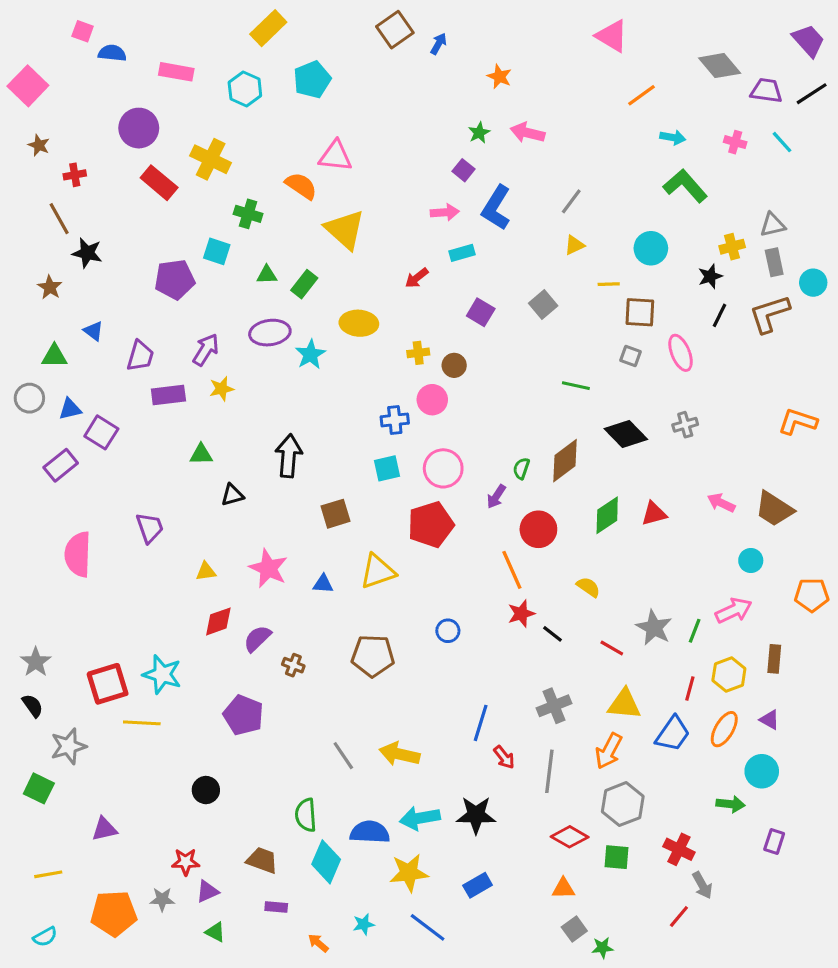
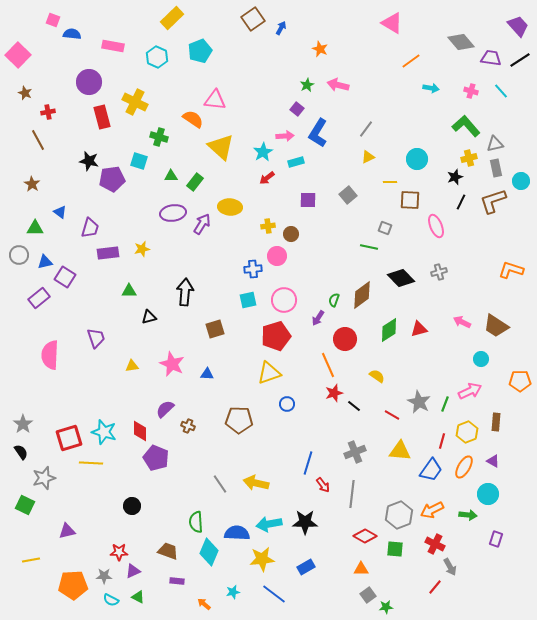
red rectangle: (159, 183) -> (102, 117), turned 35
green L-shape: (685, 186) -> (466, 126), moved
black star: (87, 253) -> (89, 161), moved
purple square: (481, 312) -> (308, 200), turned -30
purple arrow: (206, 350) -> (202, 224), moved
cyan star: (310, 354) -> (263, 152), moved
gray square: (631, 356) -> (385, 228), moved
yellow triangle: (378, 571) -> (269, 373), moved
red diamond: (218, 621) -> (140, 431), moved, turned -70
orange arrow: (609, 751) -> (432, 510), moved, turned 35
cyan semicircle: (45, 937) -> (111, 600), moved, turned 56

